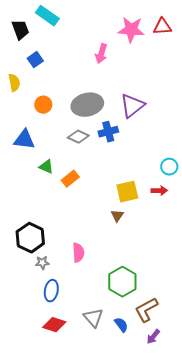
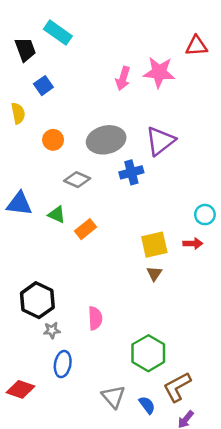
pink star: (131, 30) -> (159, 72), moved
gray diamond: (78, 137) -> (77, 180), moved
blue triangle: (24, 140) -> (19, 204), moved
brown triangle: (117, 216) -> (154, 274), moved
red diamond: (54, 325) -> (20, 389), moved

